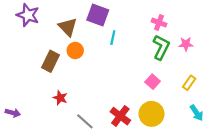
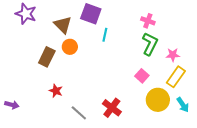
pink star: (186, 44) -> (173, 55), moved
yellow rectangle: (189, 83) -> (176, 77), size x1.5
yellow circle: (151, 114) -> (158, 100), moved

